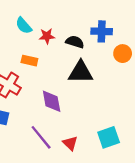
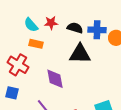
cyan semicircle: (24, 26) -> (31, 25), moved
blue cross: (102, 31) -> (97, 30), moved

